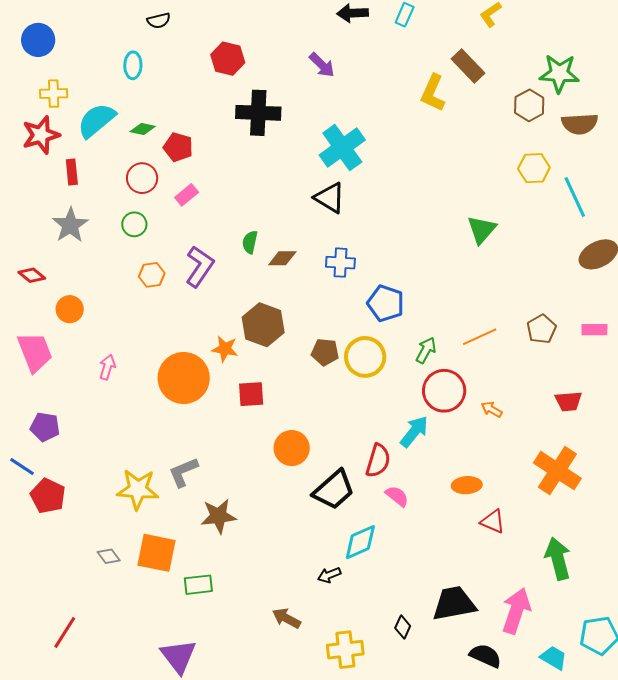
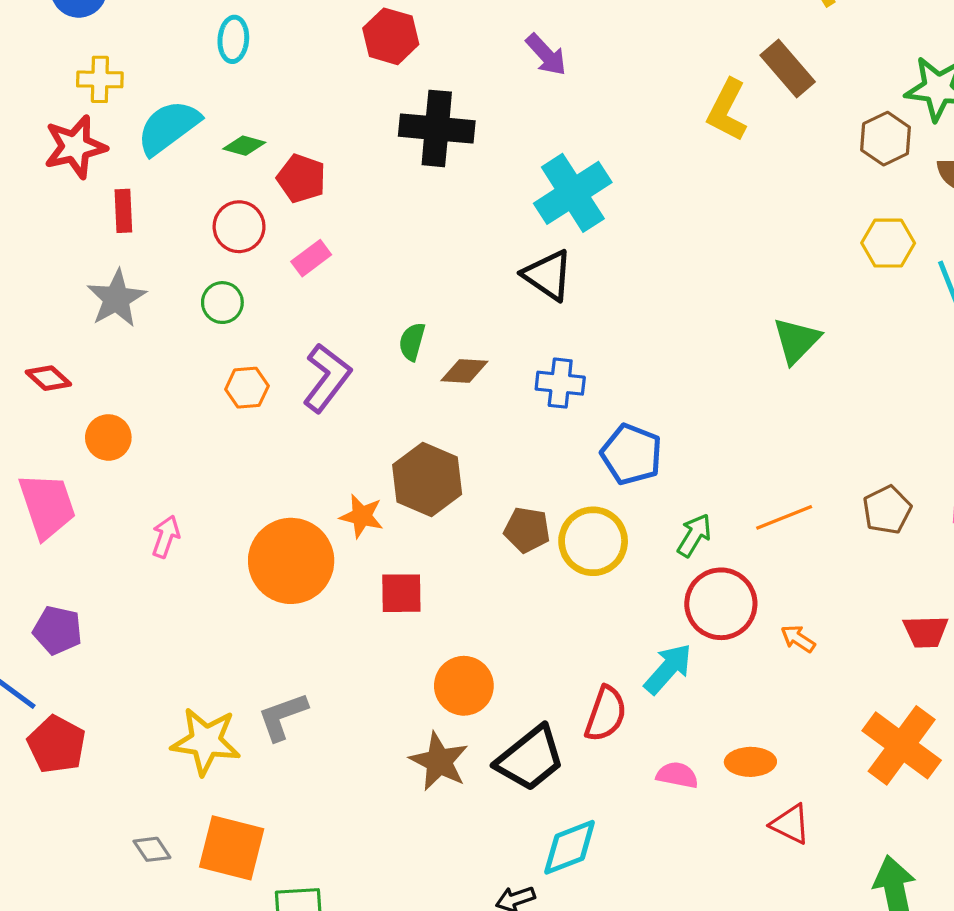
pink semicircle: (397, 496) -> (677, 775), moved, turned -30
brown star: (219, 516) -> (439, 761), moved, turned 30

